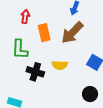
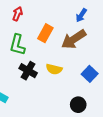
red arrow: (25, 17) -> (17, 14), moved
orange rectangle: (44, 33) -> (45, 33), turned 30

